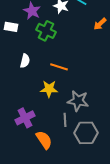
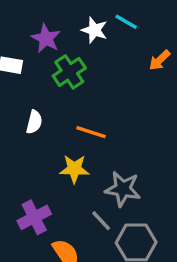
green cross: (46, 31) -> (69, 72), turned 30
gray line: (65, 120) -> (101, 221), turned -40

